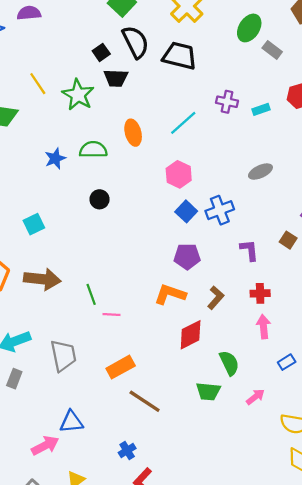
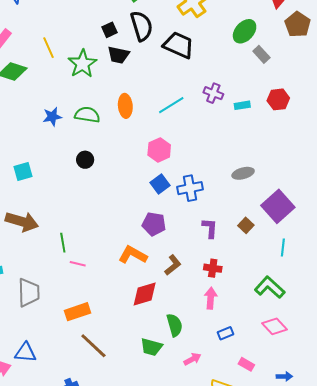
gray ellipse: (260, 172) -> (243, 173), moved

